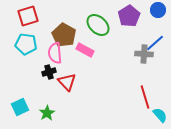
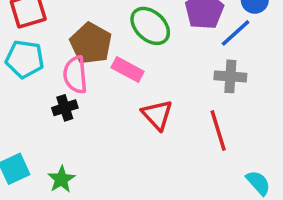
blue line: (155, 43) -> (236, 33), moved
red triangle: (67, 82) -> (157, 115), moved
red line: (145, 97) -> (218, 130), moved

